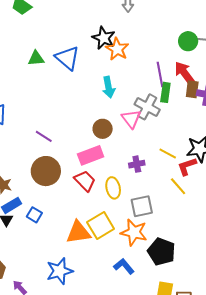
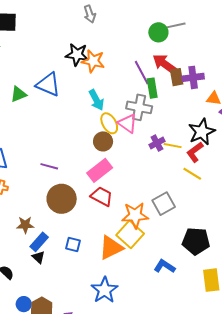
purple cross: (137, 164) -> (157, 143), moved
yellow ellipse: (113, 188) -> (109, 123), moved
blue square: (34, 215) -> (73, 245), moved
orange star: (134, 232) -> (135, 215), moved

